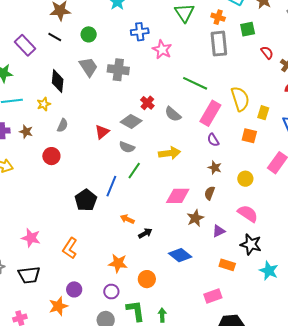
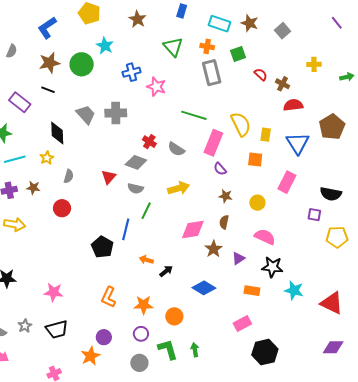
green circle: (89, 34) -> (82, 64), moved, size x1.5
orange L-shape: (70, 248) -> (109, 297), moved

